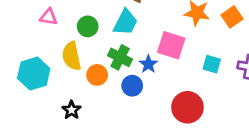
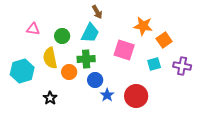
orange square: (232, 17) -> (164, 40), moved
green cross: (120, 57) -> (86, 59), turned -30
blue star: (148, 64) -> (107, 95), moved
cyan square: (212, 64) -> (154, 64), turned -32

